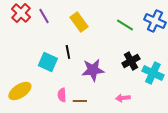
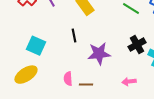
cyan square: (48, 62) -> (36, 46), moved

